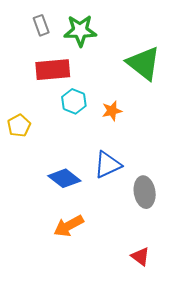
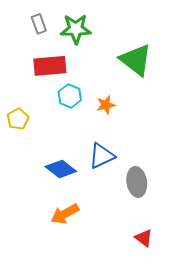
red triangle: (140, 256) -> (144, 238), moved

